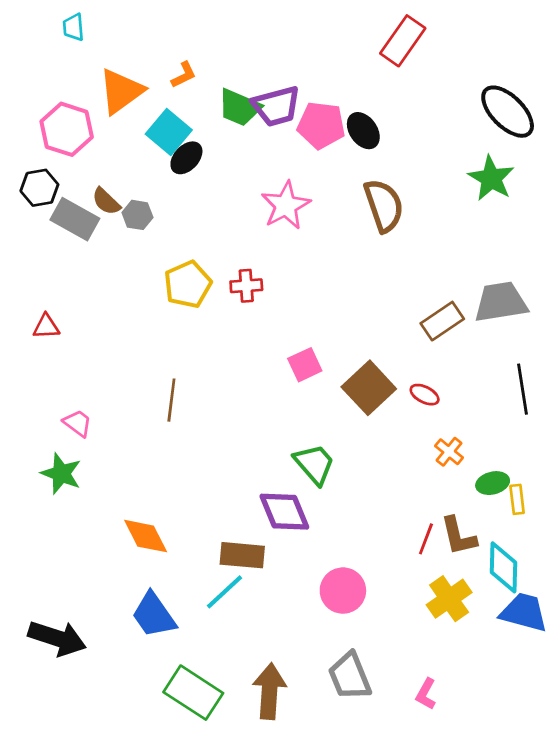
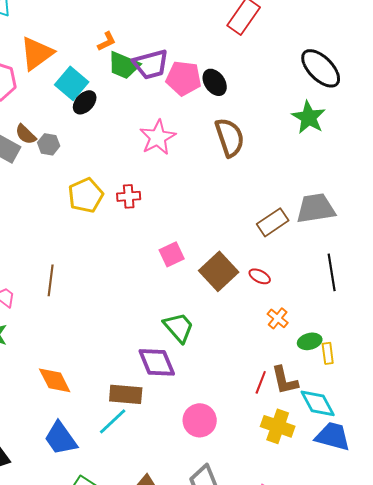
orange L-shape: (184, 75) -> (107, 41), moved
brown line: (171, 400) -> (51, 280), moved
cyan diamond: (503, 567) -> (318, 403), turned -30
yellow cross: (449, 599) -> (278, 426), turned -36

